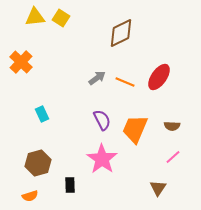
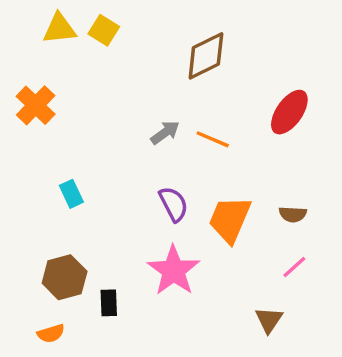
red ellipse: (159, 77) -> (289, 112), moved
black rectangle: (70, 185) -> (109, 303), moved

